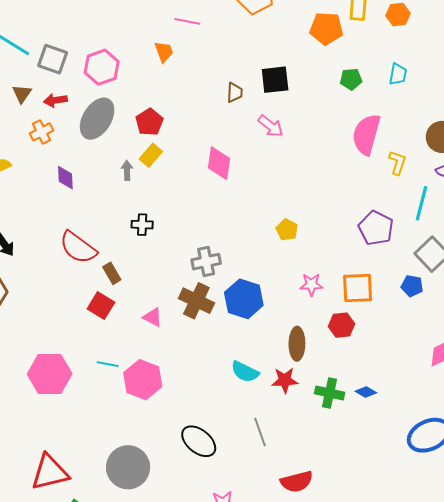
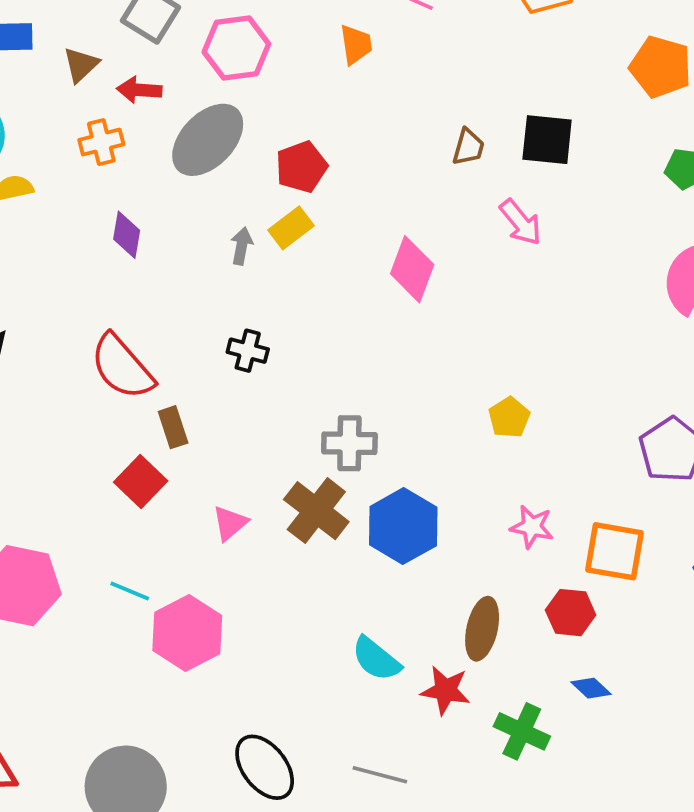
pink triangle: (153, 317) -> (230, 523), turned 40
blue diamond: (366, 392) -> (591, 688), moved
gray line: (260, 432) -> (380, 775), turned -68

